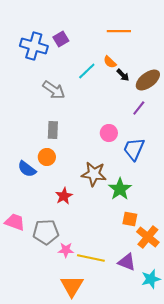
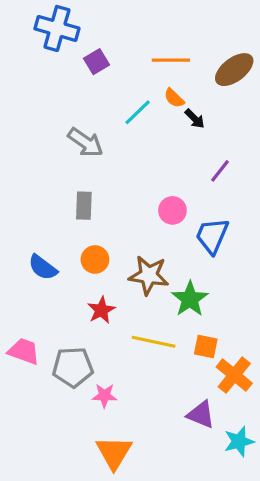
orange line: (119, 31) -> (171, 60), moved
blue cross: (34, 46) -> (57, 28), moved
brown ellipse: (148, 80) -> (234, 70), moved
orange circle: (47, 157) -> (95, 259), moved
yellow line: (91, 258) -> (154, 342), moved

